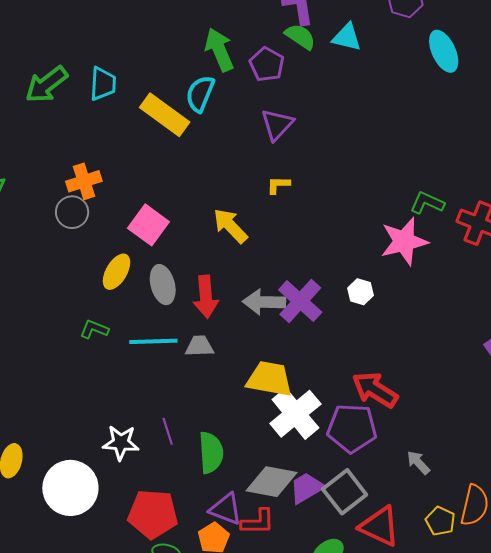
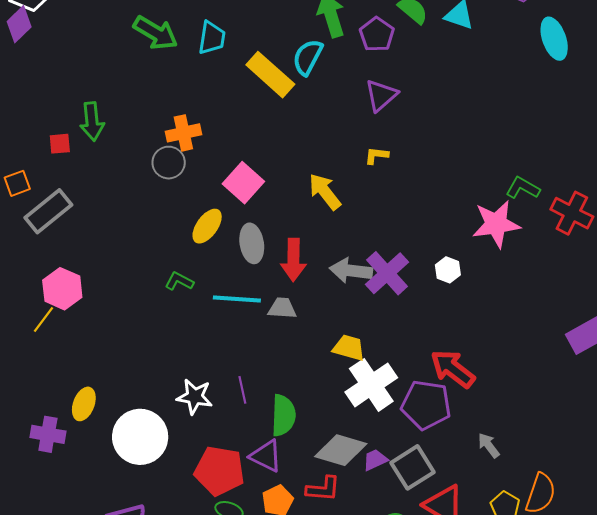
green arrow: (46, 84) -> (156, 33), turned -117
yellow trapezoid: (270, 379) -> (349, 348), size x0.7
purple trapezoid: (307, 488) -> (375, 460), size x0.7
purple triangle: (226, 509) -> (266, 456), moved

